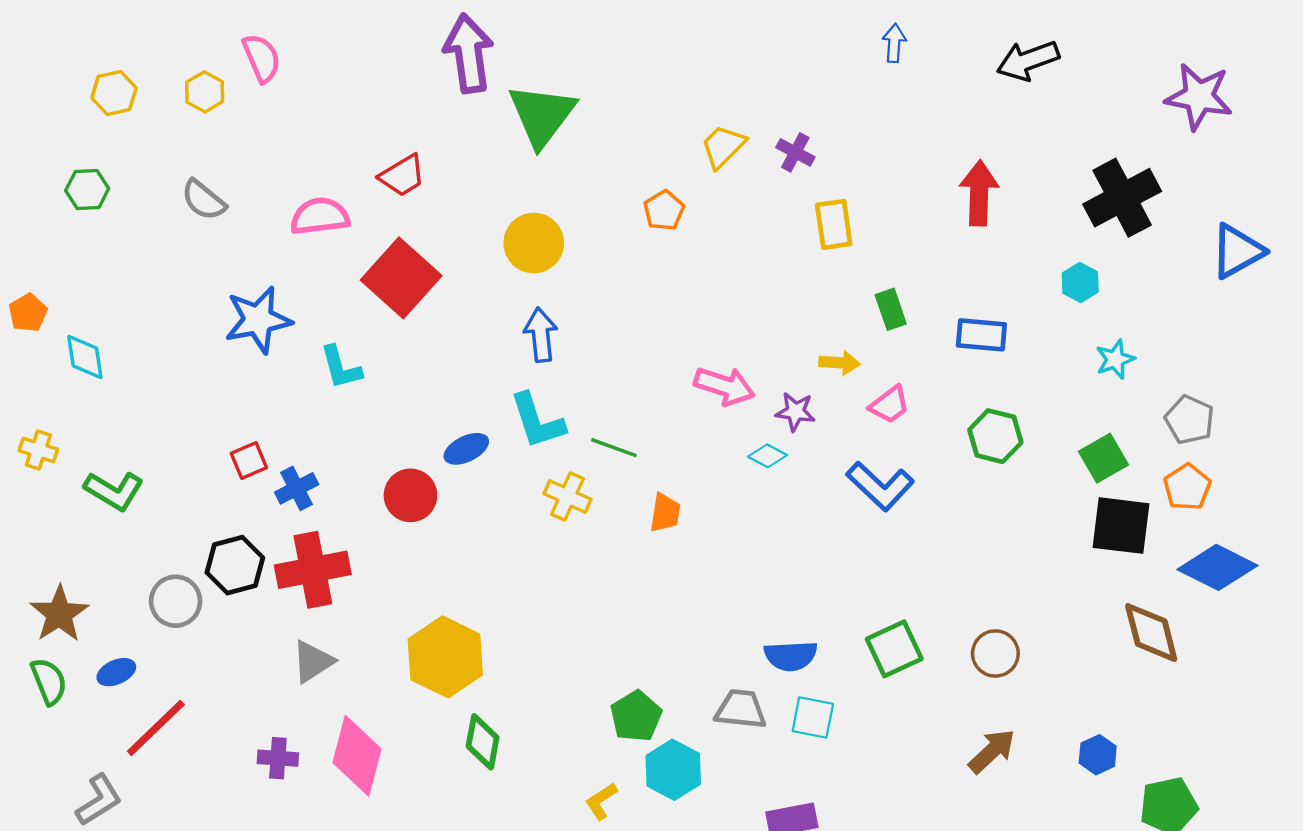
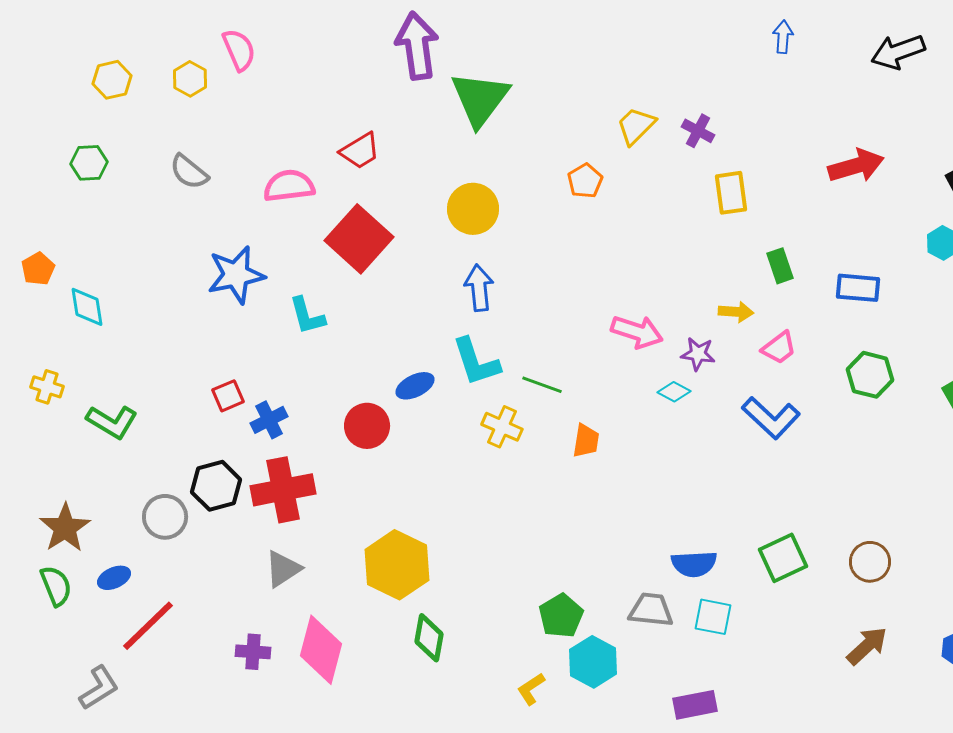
red arrow: (979, 193) -> (856, 166), turned 72

